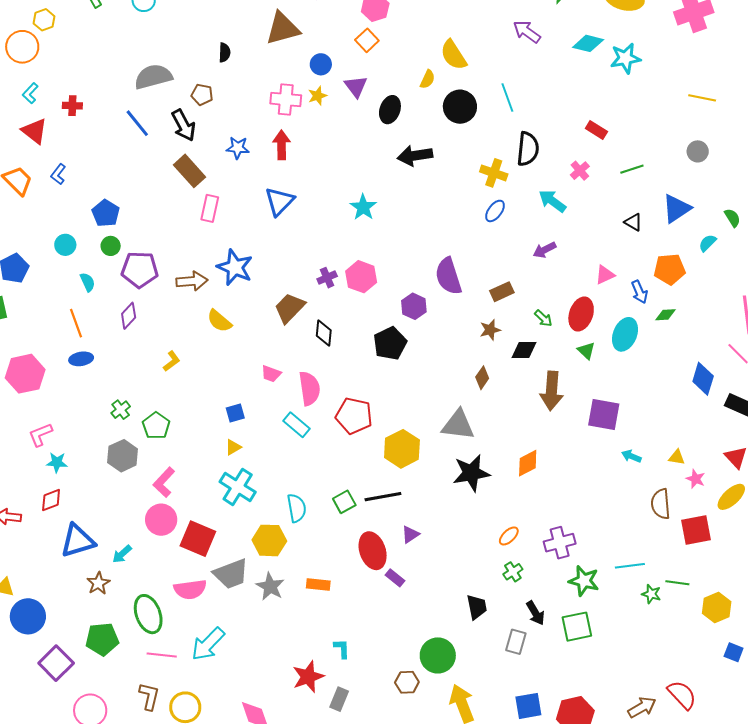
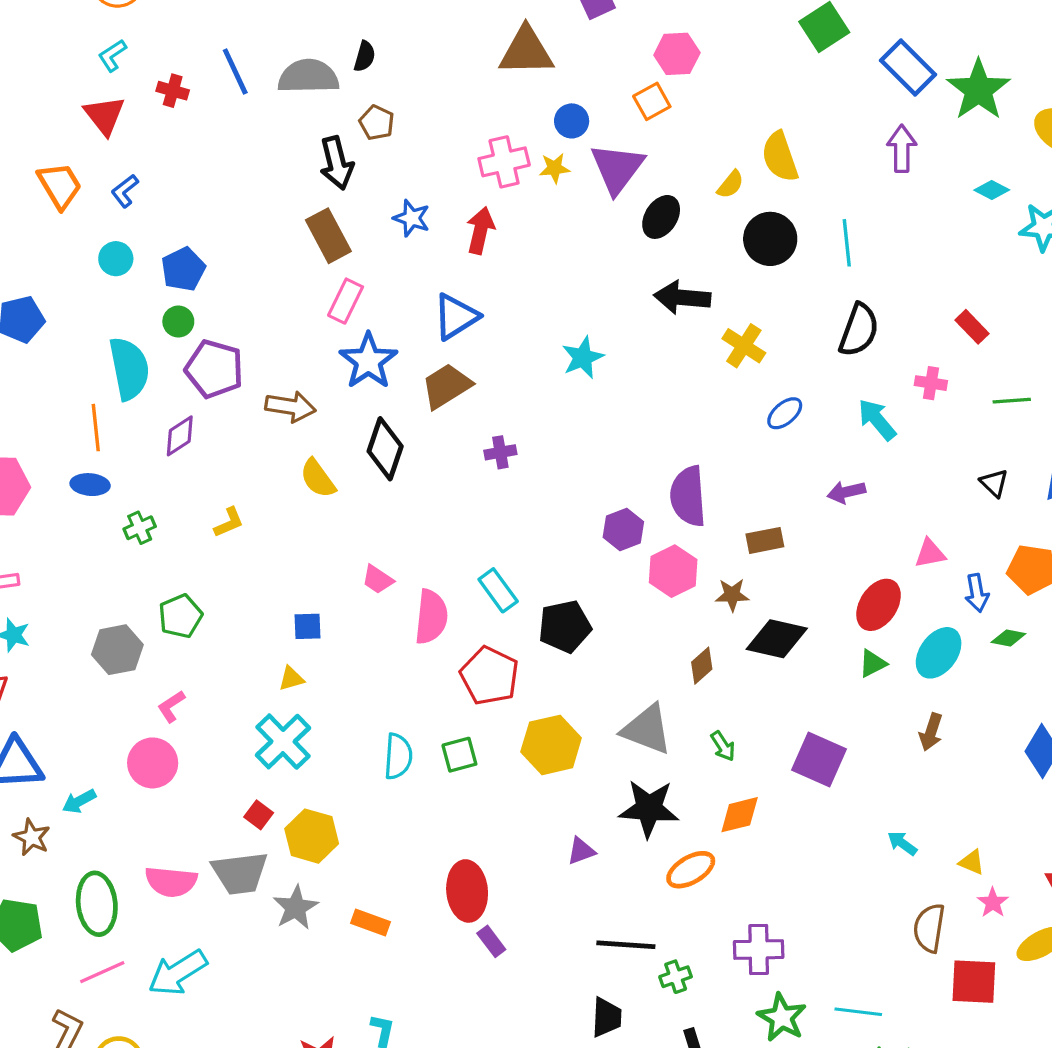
purple arrow: (527, 32) -> (902, 149), turned 40
cyan diamond: (588, 43) -> (992, 190), size x0.7
black semicircle: (224, 53) -> (365, 56), moved
purple triangle: (356, 86) -> (617, 168), size x1.5
pink cross: (286, 99) -> (504, 162), turned -32
blue line: (137, 123) -> (235, 71), moved
pink cross: (580, 171) -> (931, 383), turned 36
yellow cross: (494, 173) -> (744, 346), moved
cyan circle: (65, 245) -> (116, 259), moved
blue star: (235, 267) -> (368, 361), moved
pink hexagon: (361, 277) -> (673, 571), moved
cyan semicircle: (88, 282) -> (129, 368), size x2.0
brown trapezoid: (290, 308) -> (446, 386), moved
green arrow: (543, 318) -> (723, 746), moved
black diamond: (324, 333) -> (385, 449), moved, size x1.4
black pentagon: (390, 343) -> (565, 626), moved
black diamond: (524, 350) -> (777, 639), size x1.4
green triangle: (586, 351) -> (873, 663), turned 36
brown arrow: (552, 391) -> (931, 732), moved, size x0.6
green cross: (121, 410) -> (140, 528), moved
purple square: (604, 414) -> (819, 760), moved
cyan rectangle: (297, 425) -> (498, 590), moved
pink L-shape: (164, 482) -> (171, 706), size x0.7
black line: (383, 497) -> (626, 945), moved
green square: (344, 502) -> (459, 755), moved
cyan semicircle: (297, 508) -> (398, 756), moved
purple triangle: (410, 534) -> (581, 851), moved
orange ellipse: (509, 536) -> (691, 870), moved, size x1.4
red square: (198, 539) -> (259, 815), moved, size x0.5
brown star: (98, 583) -> (32, 837), turned -30
pink line: (162, 655) -> (102, 972), turned -44

